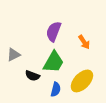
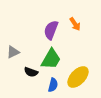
orange arrow: (84, 42) -> (75, 24), moved

